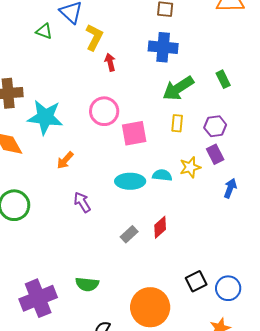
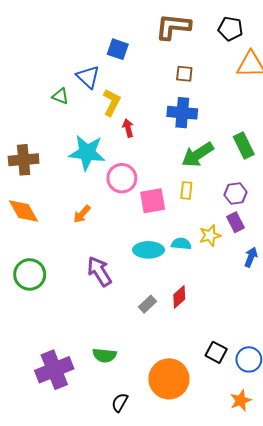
green rectangle: (223, 79) -> (244, 145), size x1.4
cyan star: (45, 117) -> (87, 153), moved
yellow rectangle: (177, 123) -> (186, 190), moved
orange arrow: (65, 160) -> (82, 214), moved
purple arrow: (82, 202) -> (99, 271), size x1.4
black square: (196, 281) -> (216, 352), turned -35

